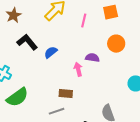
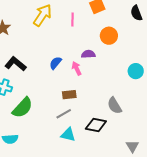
black L-shape: (27, 42) -> (16, 64), moved
blue semicircle: (51, 52) -> (56, 63), moved

